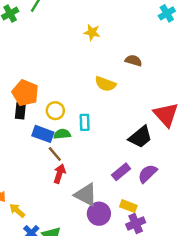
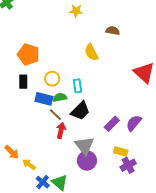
yellow semicircle: (105, 84) -> (91, 52), turned 48
orange pentagon: (25, 93) -> (28, 54), moved
black trapezoid: (140, 137) -> (80, 111), moved
gray triangle: (86, 195) -> (84, 146), turned 30
purple circle: (99, 214) -> (87, 161), moved

